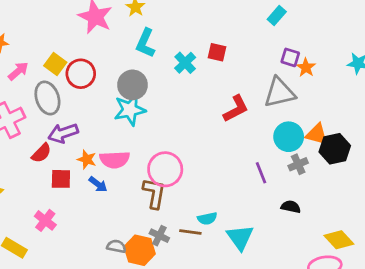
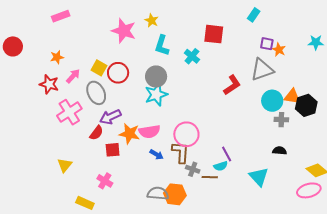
red square: (217, 52) -> (214, 34), moved, size x1.5
orange star: (87, 159) -> (129, 134), size x1.5
gray cross: (298, 164) -> (281, 120), turned 32
purple line: (261, 173) -> (227, 154), moved
blue arrow: (98, 184) -> (157, 154), moved
gray cross: (159, 236) -> (193, 169), moved
cyan triangle: (240, 237) -> (259, 177), moved
gray semicircle: (116, 246) -> (158, 193), size x1.5

